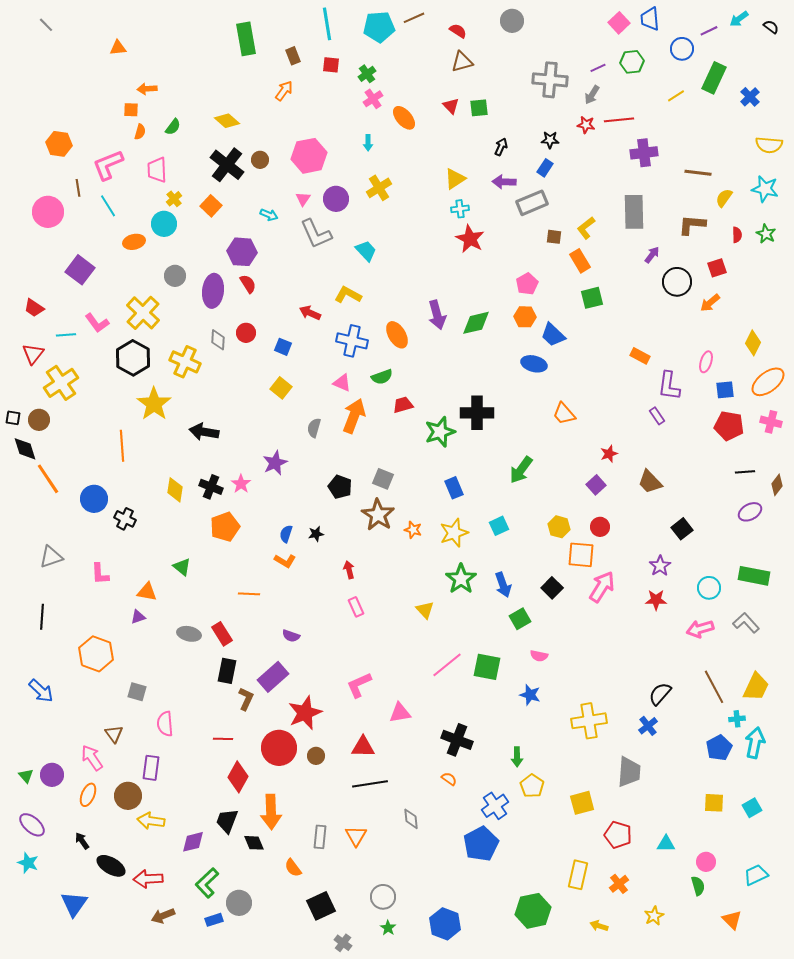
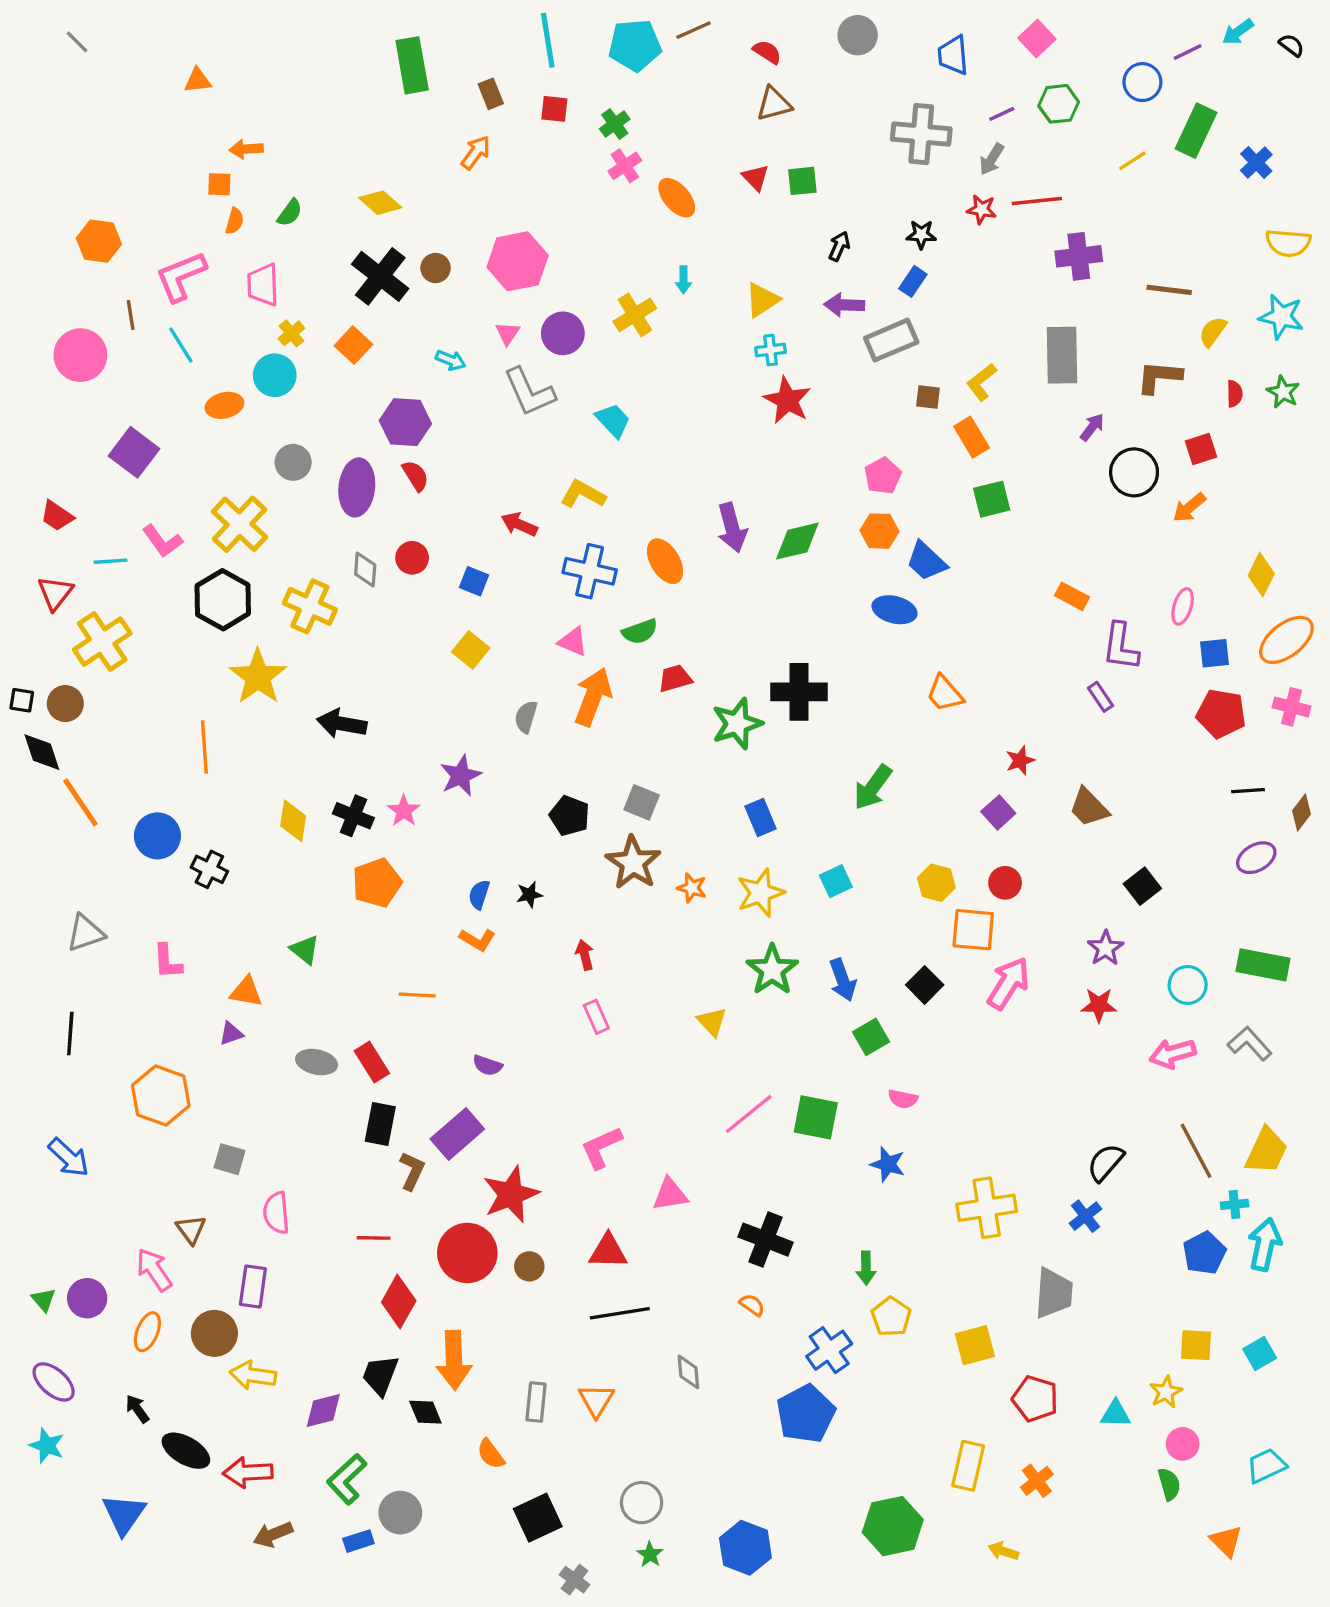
blue trapezoid: (650, 19) -> (953, 55), moved
cyan arrow: (368, 143) -> (683, 280), moved
yellow star: (654, 916) -> (1166, 1392), moved

